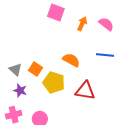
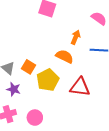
orange arrow: (82, 24) -> (76, 37), moved
yellow pentagon: (54, 83) -> (48, 80), turned 30

